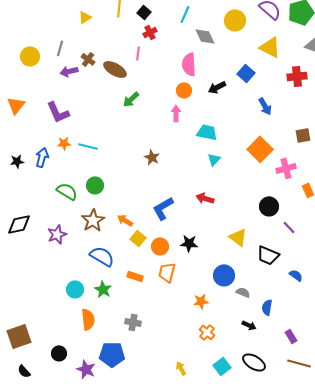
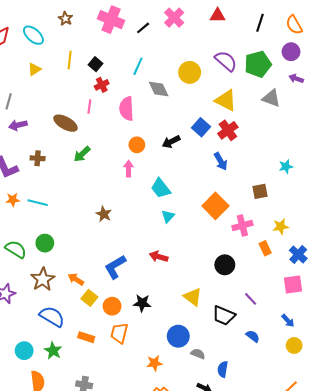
brown cross: (88, 59) -> (38, 158), moved, turned -32
pink semicircle: (189, 64) -> (127, 109), moved
red cross: (297, 76) -> (228, 130), moved, turned -30
cyan trapezoid: (207, 132) -> (161, 188), turned -140
purple line: (289, 227) -> (251, 299), moved

